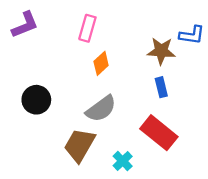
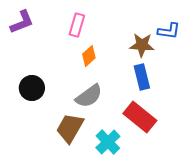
blue rectangle: (161, 87) -> (142, 77), size x1.4
cyan cross: (123, 161) -> (108, 142), size x1.4

